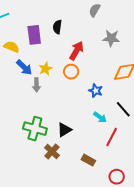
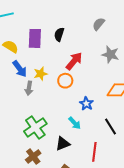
cyan arrow: (100, 117) -> (75, 123), moved
green cross: (35, 129) -> (35, 128), moved, turned 30
black triangle: (64, 130) -> (63, 144), moved
red line: (112, 137) -> (94, 152), turned -30

